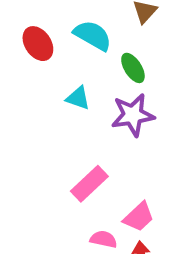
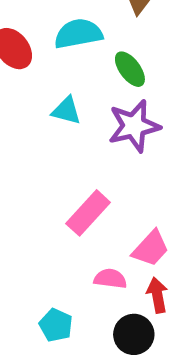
cyan semicircle: (93, 35) -> (78, 34), turned -36

